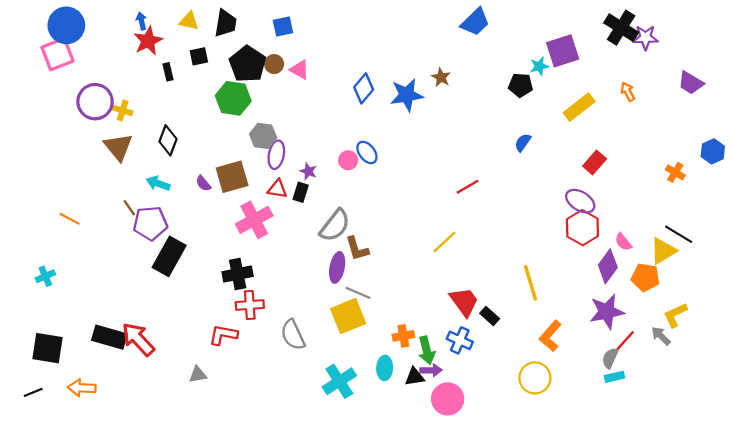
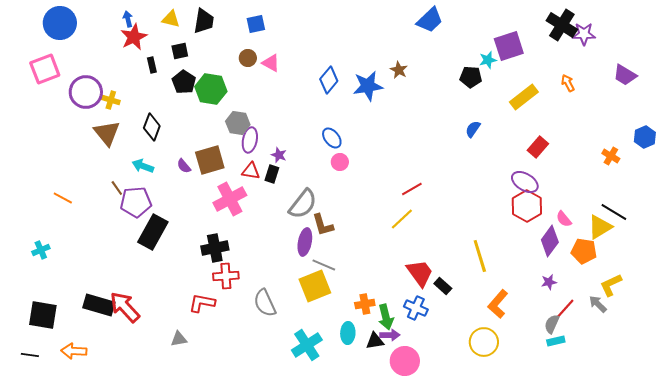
pink square: (57, 54) -> (45, 69), moved
black pentagon: (248, 64) -> (184, 82), moved, size x0.7
pink circle: (348, 160) -> (340, 162), moved
red line: (468, 187) -> (412, 189), moved
purple star: (607, 312) -> (549, 282), size x0.5
black line: (33, 392) -> (30, 355), turned 30

